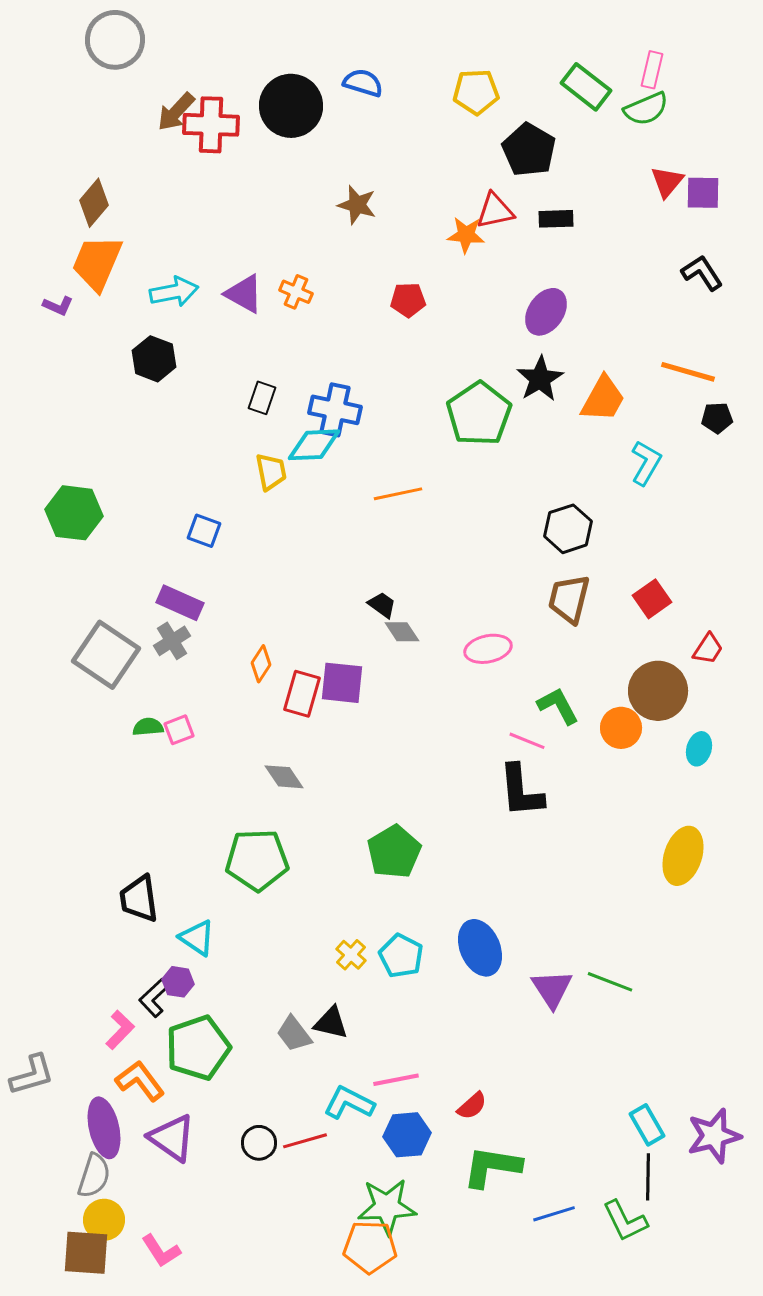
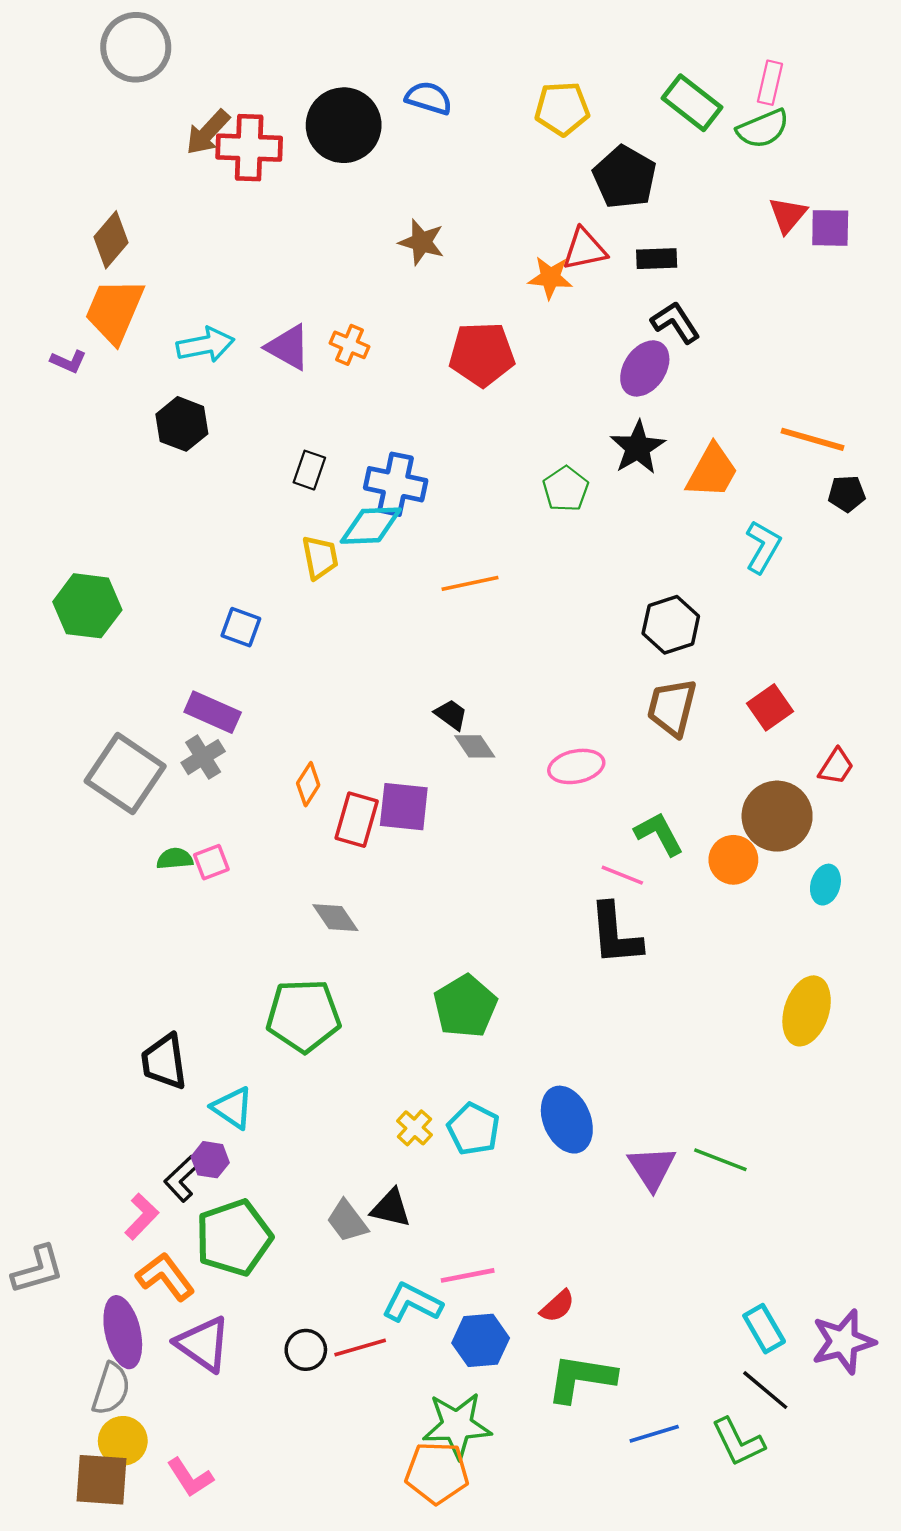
black L-shape: (702, 273) -> (675, 322), moved
red pentagon: (408, 300) -> (482, 354), size x1.6
green pentagon: (479, 414) -> (566, 489), size x0.6
black line: (648, 1177) -> (765, 1390), turned -51

